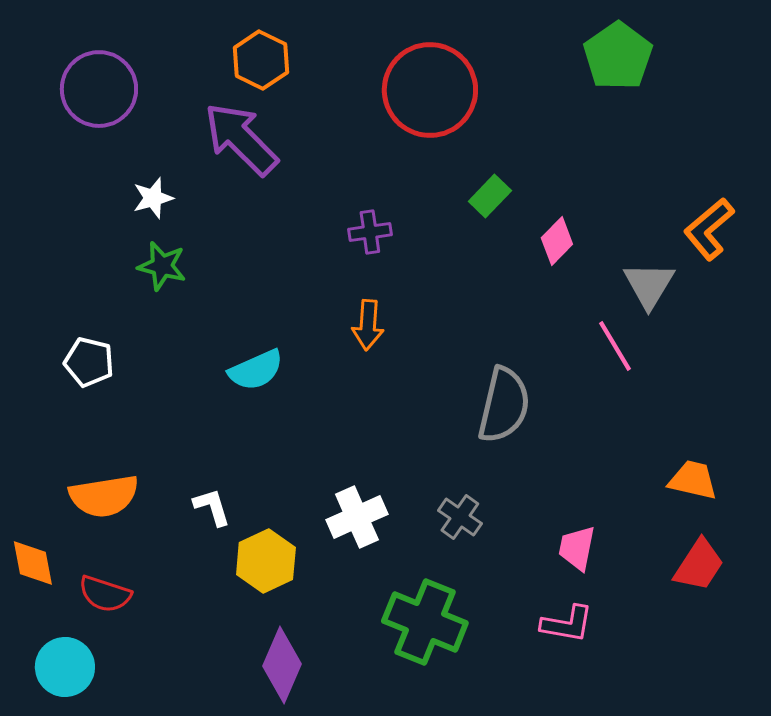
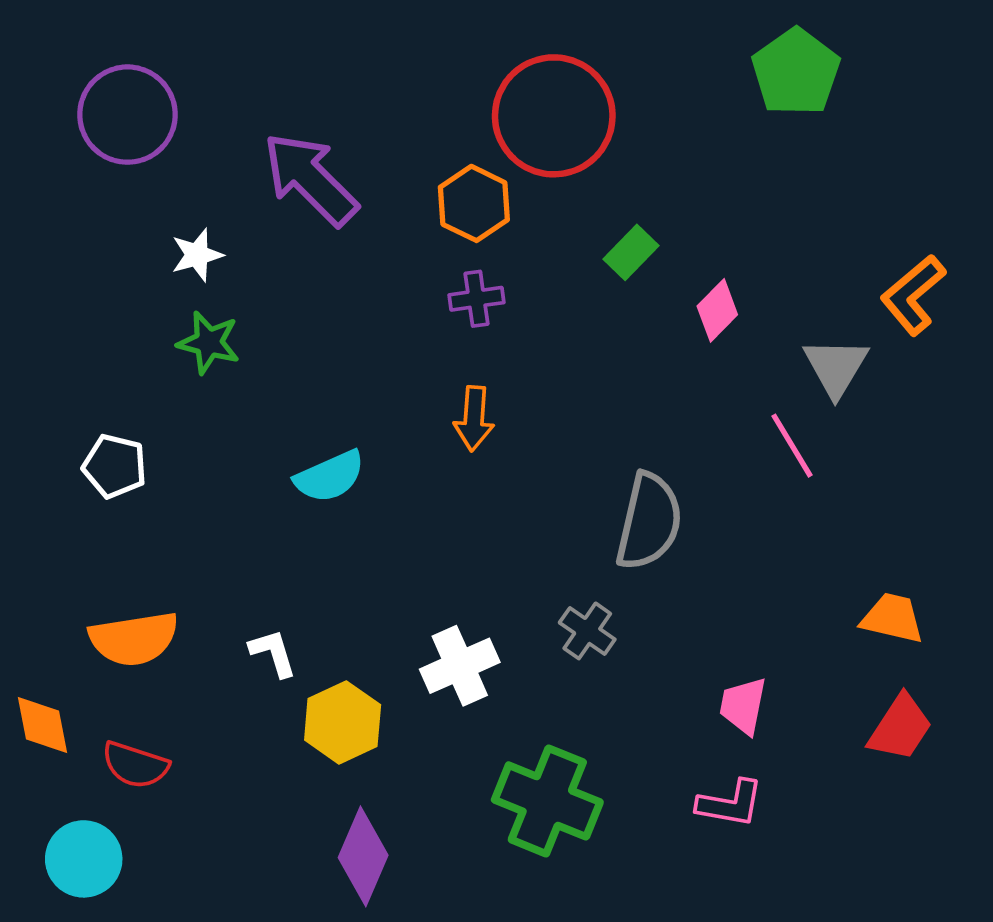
orange hexagon: (261, 60) -> (474, 203), moved
gray cross: (460, 517) -> (587, 631), moved

